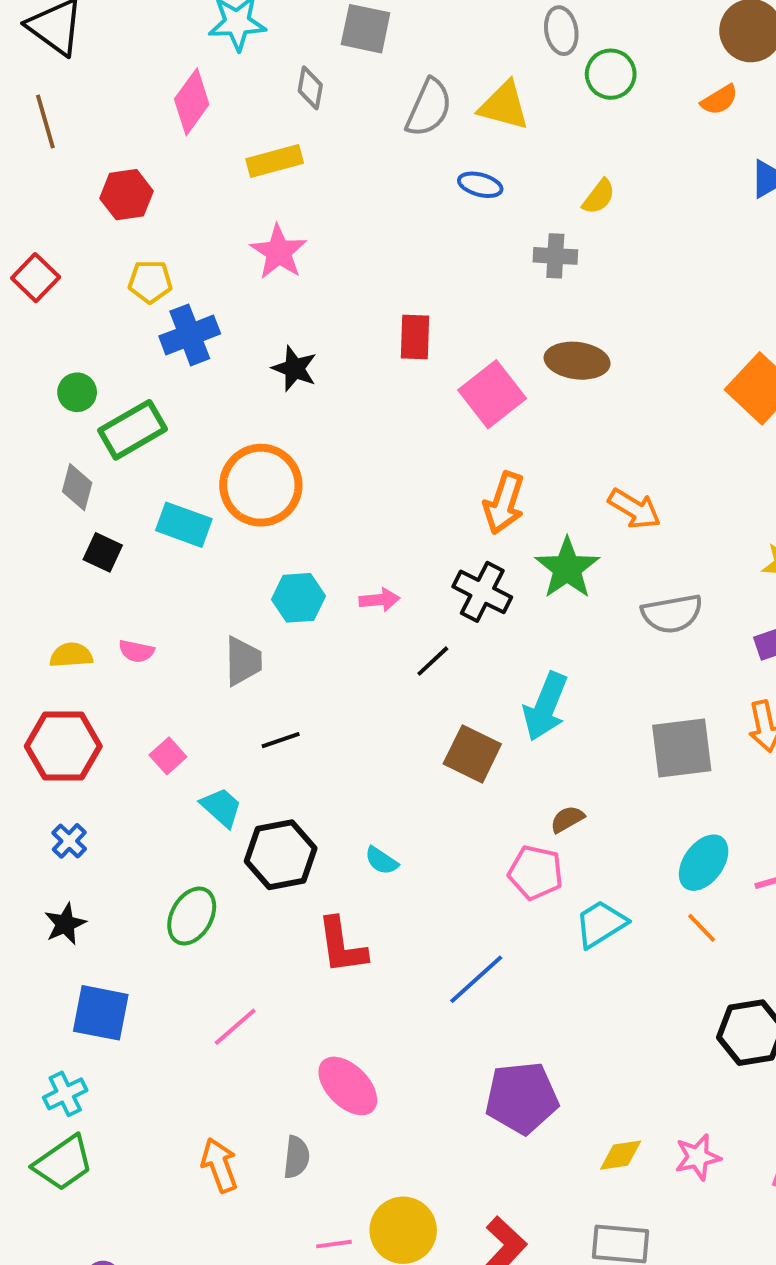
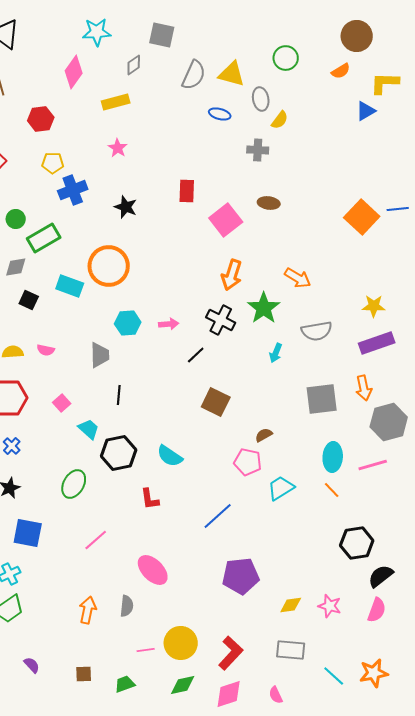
gray ellipse: (561, 31) -> (261, 99), moved
gray diamond: (310, 88) -> (134, 65), turned 45
pink star: (279, 252) -> (118, 148), size x0.7
brown ellipse: (577, 361) -> (269, 203), size x0.7
gray diamond: (77, 487) -> (16, 267), turned 65
cyan arrow: (545, 707) -> (276, 353), moved, size x0.6
black line: (281, 740) -> (119, 395), turned -66
cyan semicircle: (381, 861) -> (170, 456), size x1.5
cyan ellipse: (704, 863) -> (333, 457), turned -32
red L-shape: (342, 946) -> (150, 499), size x0.7
pink star: (698, 1157) -> (330, 606), turned 30
orange arrow: (219, 1165) -> (88, 610), turned 32

